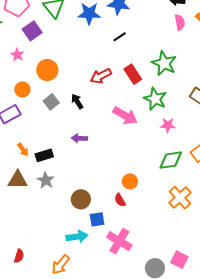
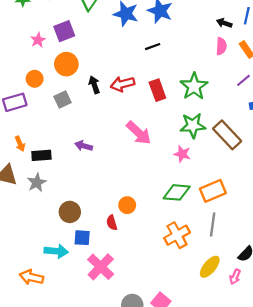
purple square: (32, 31) -> (64, 31), moved
green star: (155, 99) -> (193, 126), moved, turned 30
black arrow: (77, 101) -> (94, 85), moved
orange arrow: (61, 265) -> (31, 277), turned 50

